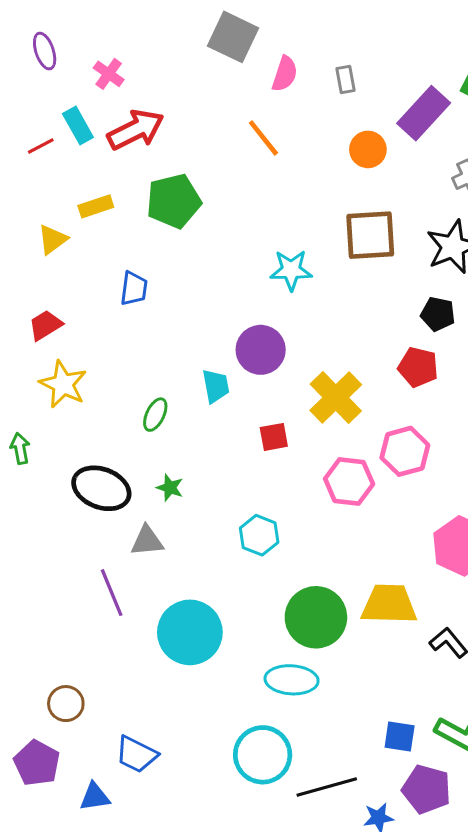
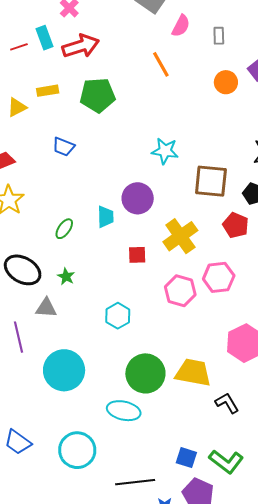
brown square: (370, 235) -> (211, 181), moved
blue trapezoid: (134, 289) -> (63, 147), turned 95
cyan circle: (263, 755) -> (77, 450), moved

